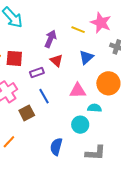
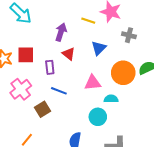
purple rectangle: (37, 72) -> (50, 67), turned -72
blue line: (44, 96) -> (59, 91), turned -35

